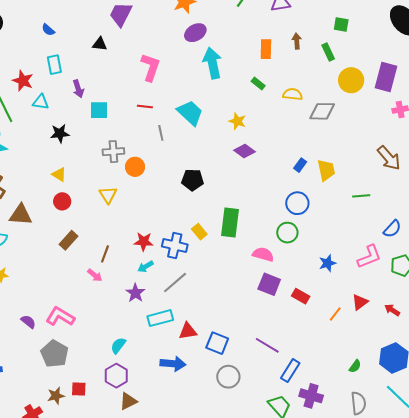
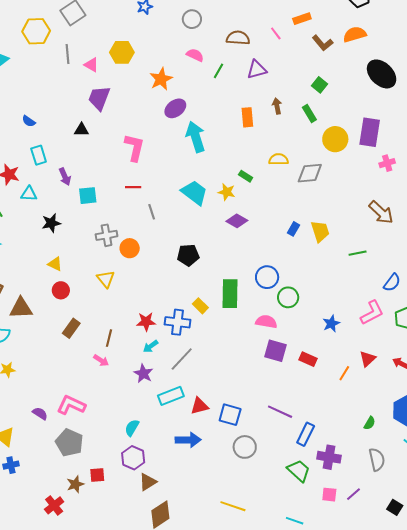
green square: (341, 25) -> (319, 85), turned 35
green rectangle: (258, 83) -> (246, 176), moved
cyan trapezoid: (190, 113) -> (194, 193), moved
blue circle: (297, 203) -> (267, 277), moved

